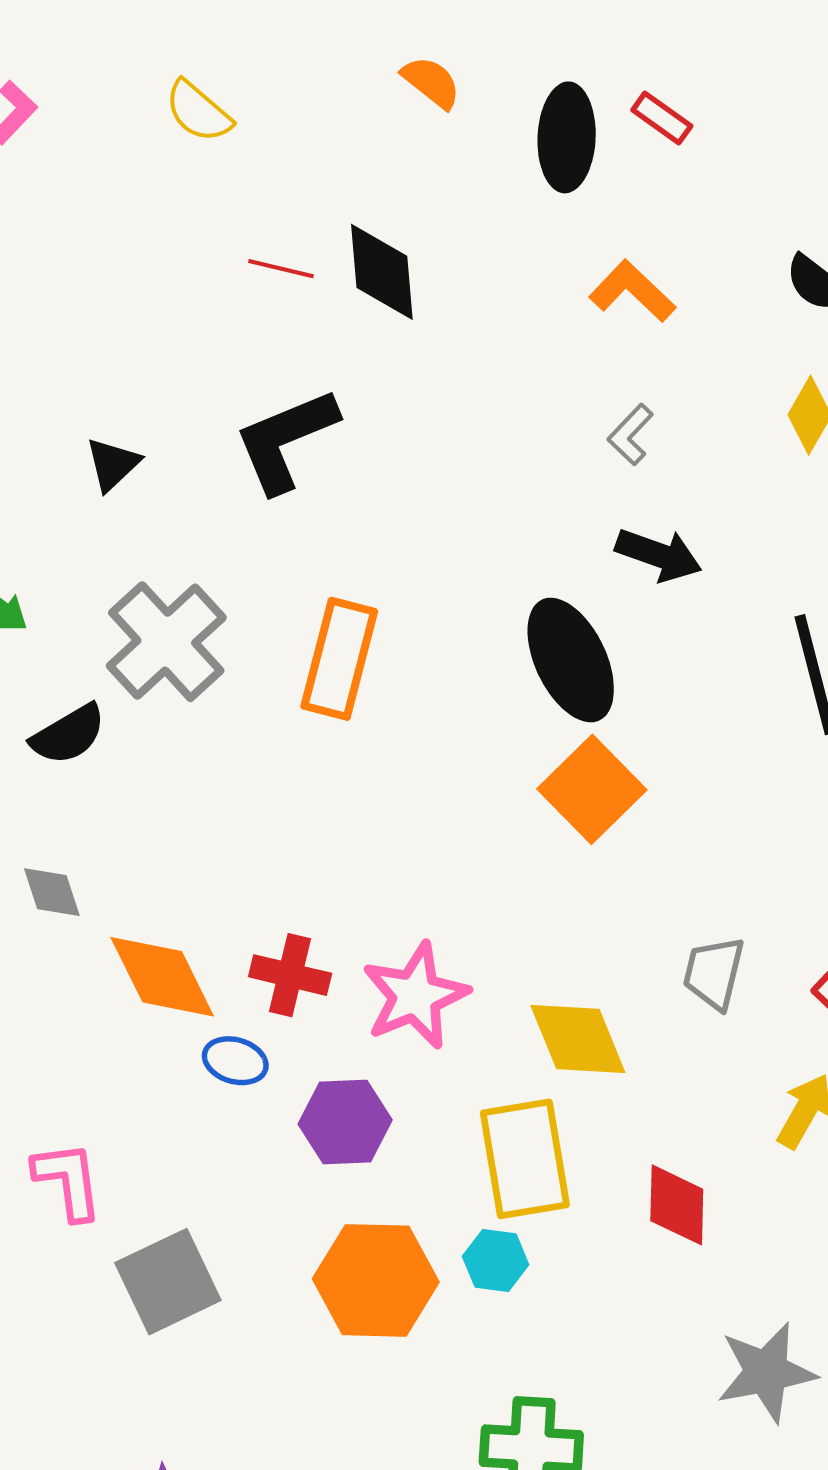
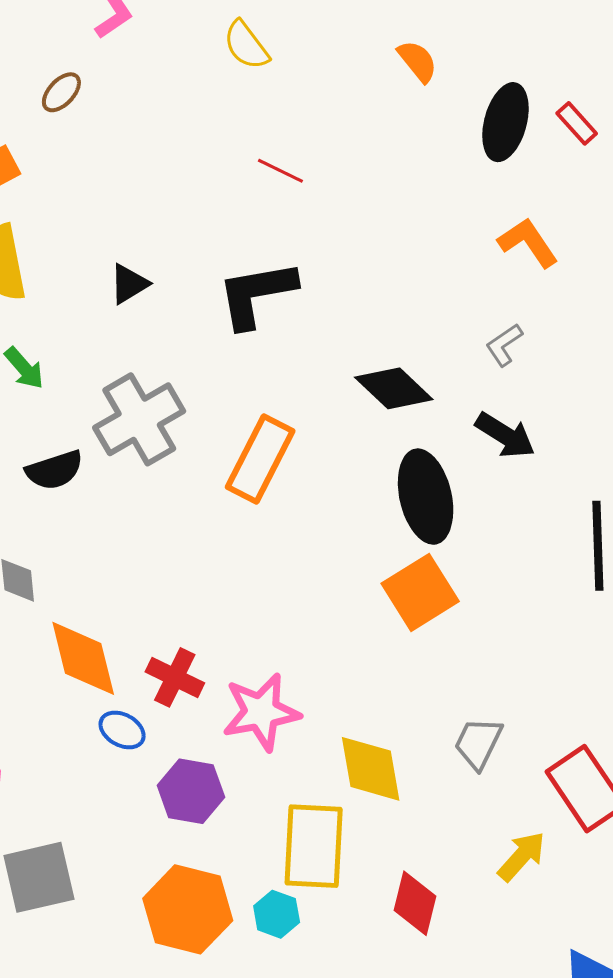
black diamond: (382, 272) -> (394, 388), moved, turned -54

